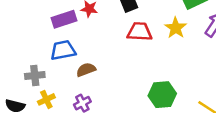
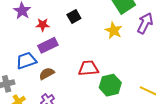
purple rectangle: (64, 19) -> (48, 45), moved
red trapezoid: (139, 32) -> (88, 68), moved

